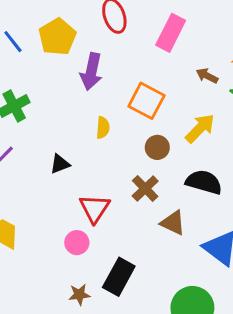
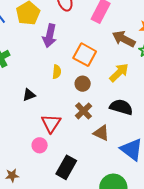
brown arrow: (207, 76) -> (124, 39), size x1.6
brown circle: (157, 147) -> (83, 84), moved
brown star: (79, 295) -> (12, 175), moved

